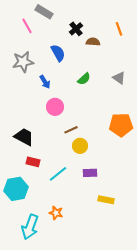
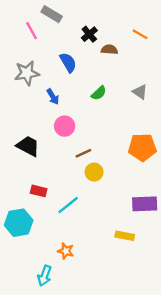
orange line: (119, 29) -> (140, 34), turned -40
black trapezoid: (24, 137) -> (28, 146), moved
purple rectangle: (90, 173) -> (145, 204), moved, size x1.5
cyan arrow: (30, 227) -> (45, 276), moved, size x0.7

